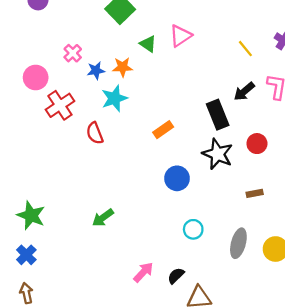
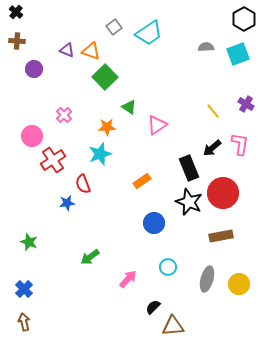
pink triangle: (180, 36) -> (157, 125), moved
blue star: (96, 71) -> (67, 203), moved
red circle: (257, 144) -> (223, 193), size x1.8
brown rectangle: (255, 193) -> (221, 236), size x1.6
green star: (31, 215) -> (29, 242), moved, size x0.7
pink arrow: (143, 272) -> (128, 279), moved

